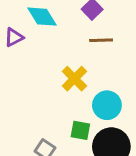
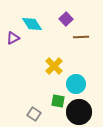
brown line: (101, 40) -> (81, 37), moved

